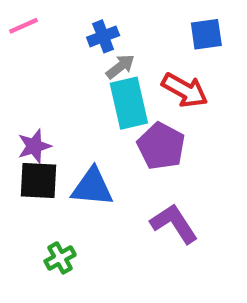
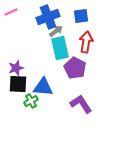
blue square: (206, 34) -> (81, 16), moved
blue cross: (103, 36) -> (48, 17), size x1.6
red arrow: (185, 90) -> (86, 42), turned -110
green cross: (60, 258) -> (31, 101), moved

